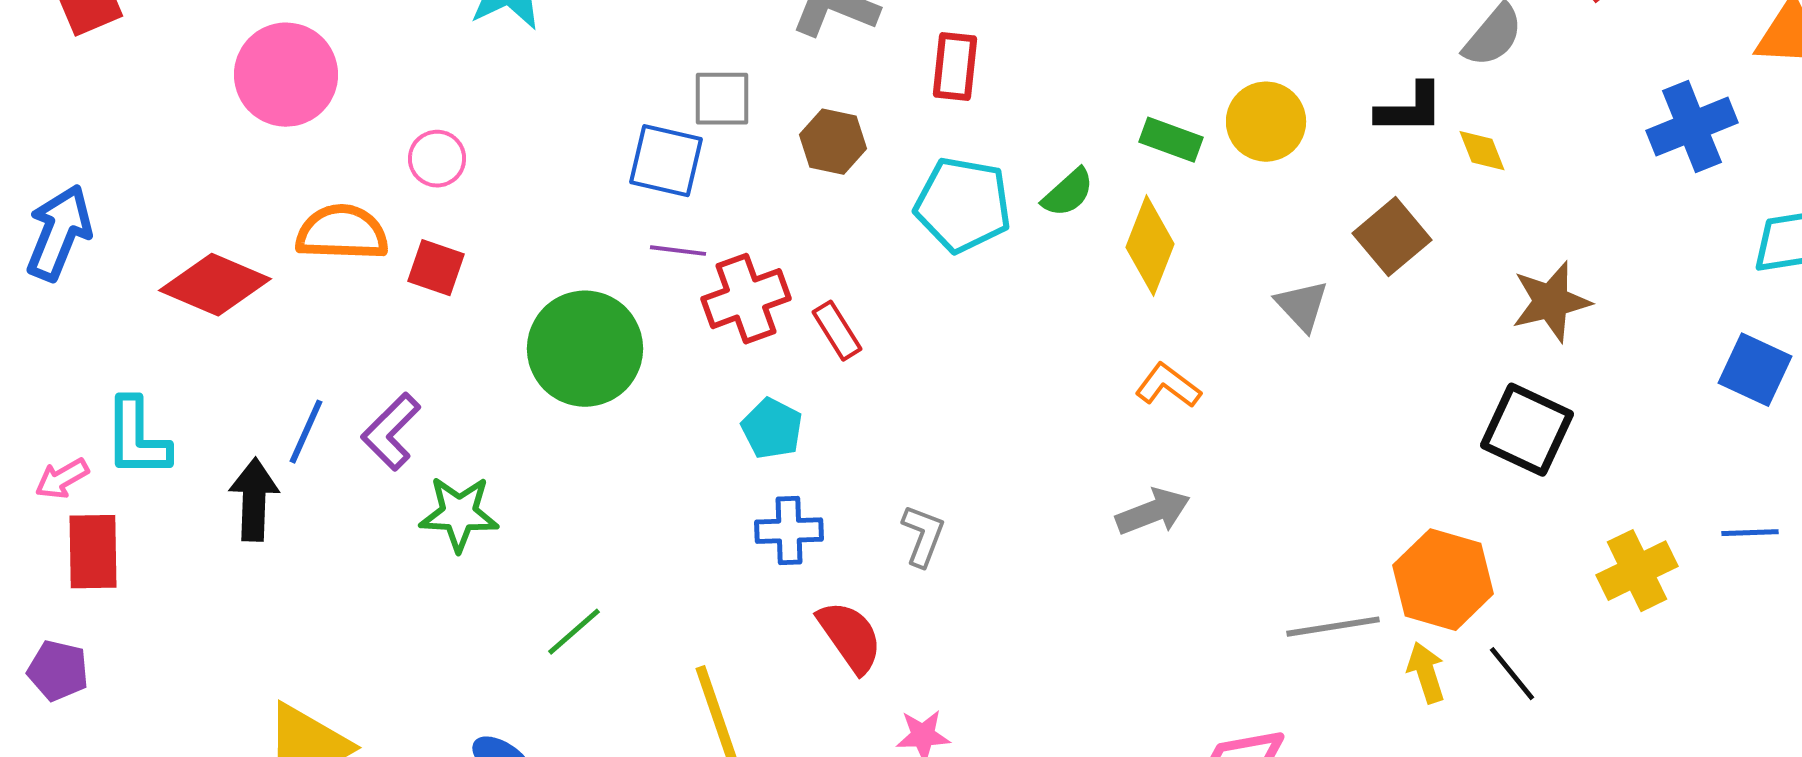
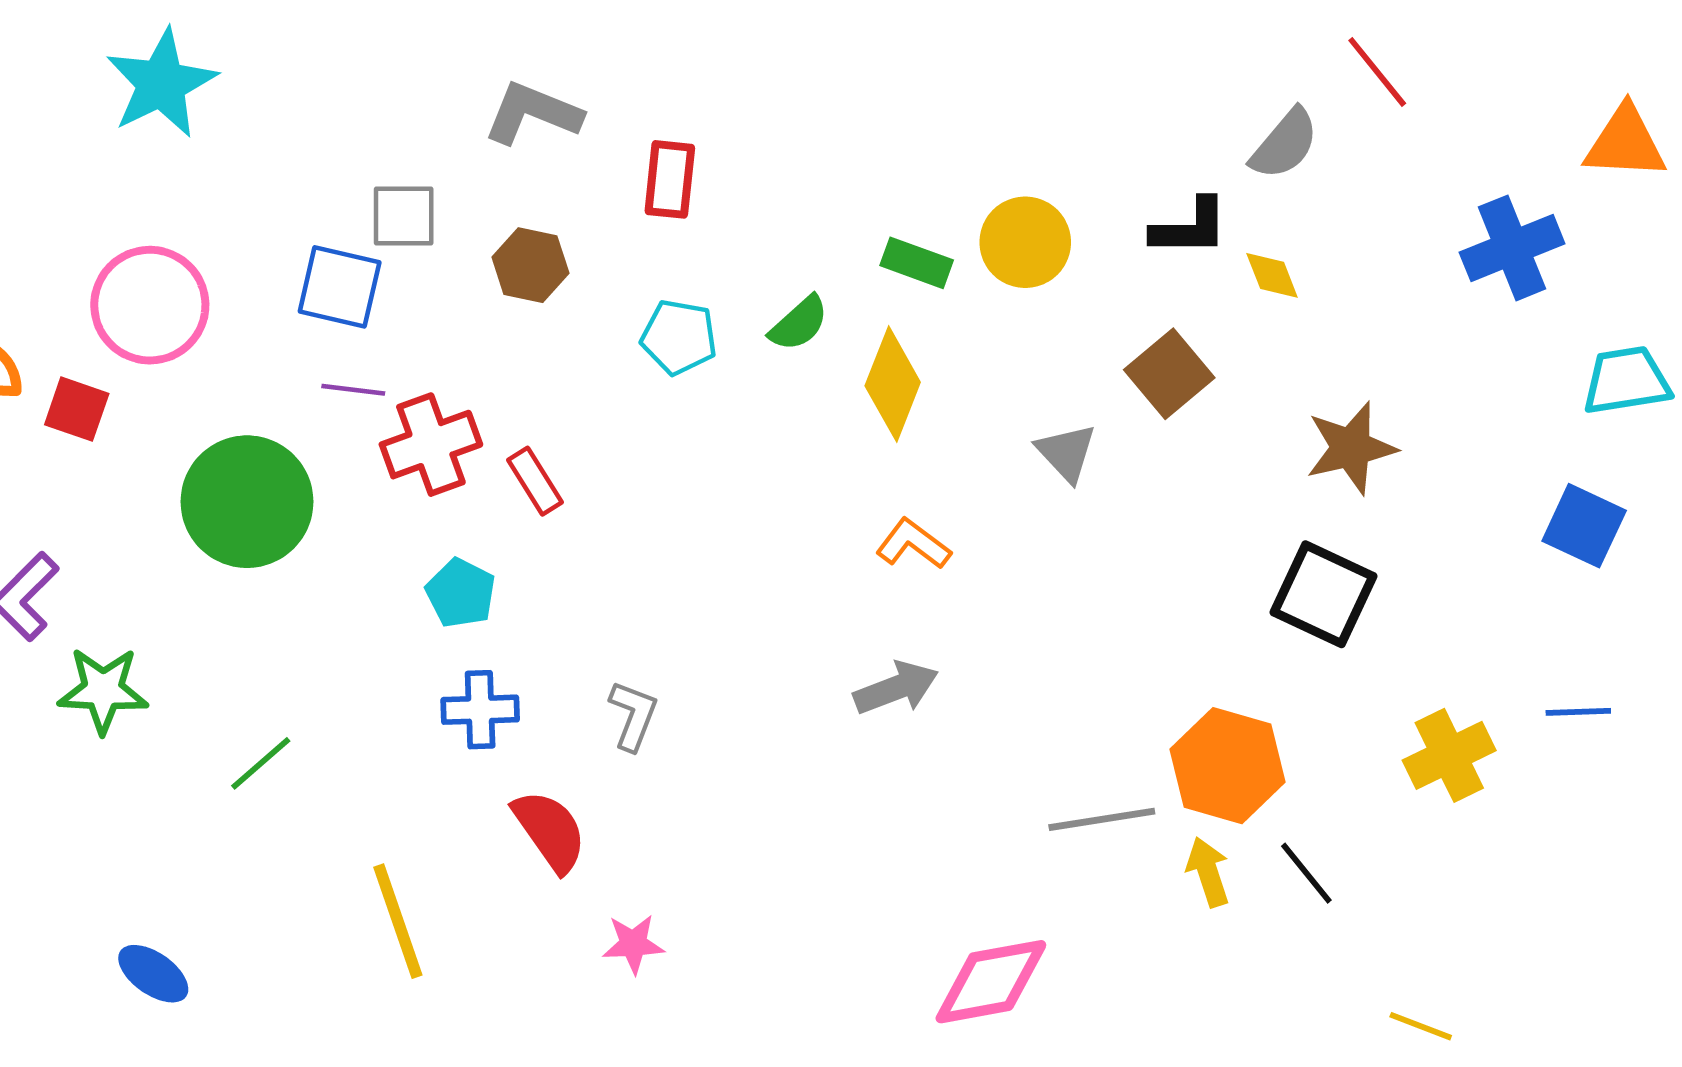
pink circle: (437, 159) -> (150, 305), moved, size x1.8
cyan pentagon: (963, 205) -> (679, 337), size x0.7
green line: (574, 632) -> (261, 763), moved

